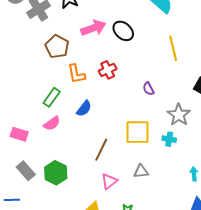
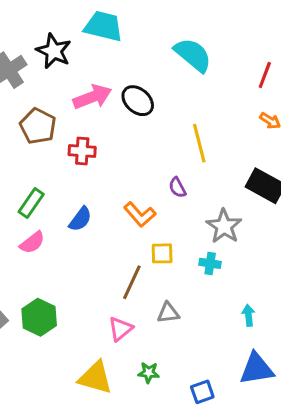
yellow line: (173, 48) -> (199, 143), moved
red cross: (108, 70) -> (82, 151), moved, turned 30
orange L-shape: (76, 74) -> (140, 214), moved, turned -30
yellow square: (138, 132) -> (162, 253), size x0.6
brown line: (101, 150) -> (132, 282), moved

